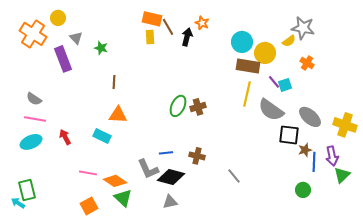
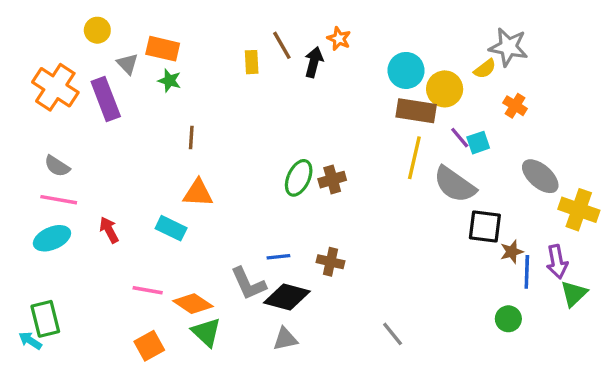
orange rectangle: (152, 19) -> (163, 49), moved
orange cross: (33, 34) -> (55, 87), moved
gray ellipse: (310, 117) -> (540, 176), moved
gray line: (234, 176) -> (393, 334), moved

